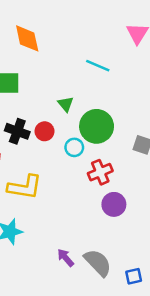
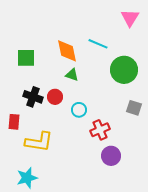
orange diamond: (27, 38) -> (67, 51), moved
green triangle: (66, 104) -> (72, 75), turned -32
green circle: (97, 126) -> (124, 70), moved

